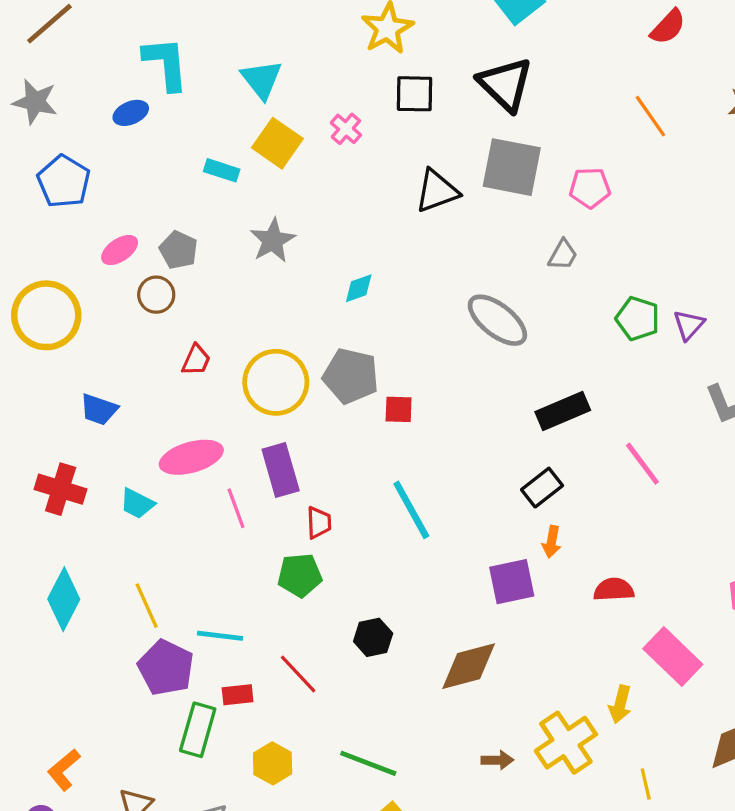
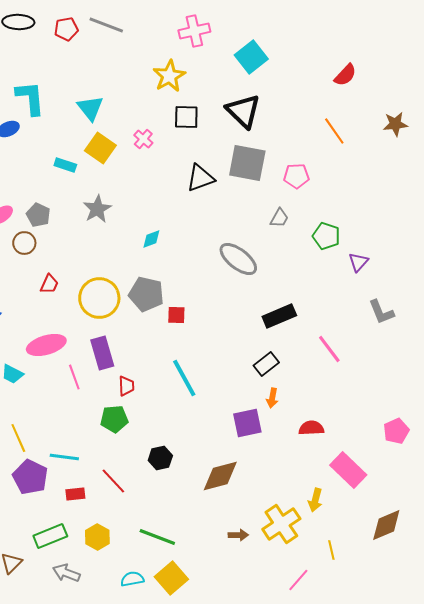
green pentagon: (638, 319) -> (326, 236), moved
green rectangle: (198, 730) -> (50, 536), moved, turned 52

